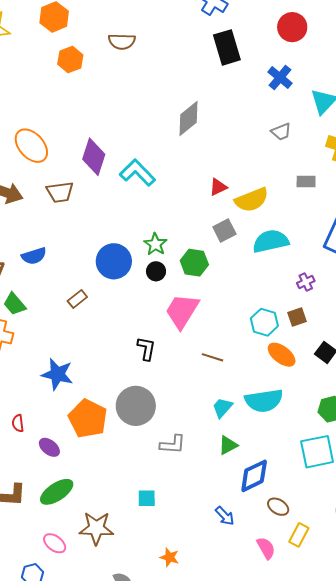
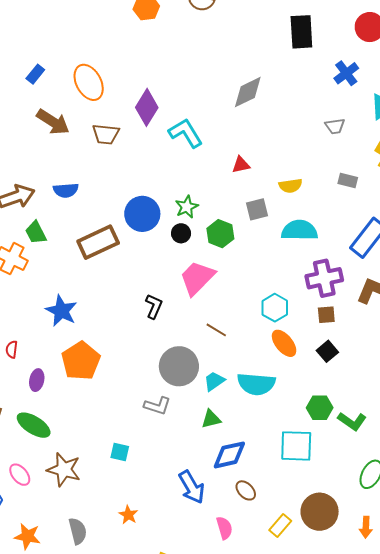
red triangle: (218, 187) -> (241, 165), moved
yellow semicircle: (252, 200) -> (290, 186), size x0.7
purple cross: (306, 282) -> (324, 278), size x2.0
brown rectangle: (77, 299) -> (98, 242), size x2.0
brown square: (297, 317) -> (326, 315), moved
gray circle: (136, 406) -> (179, 366), moved
purple ellipse: (49, 447) -> (37, 380), turned 50
green ellipse: (57, 492) -> (34, 425), turned 52
blue arrow: (225, 516) -> (192, 487), size x1.6
yellow rectangle: (299, 535) -> (280, 525), moved

